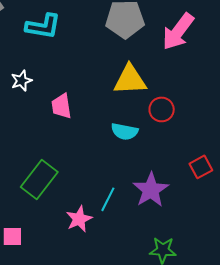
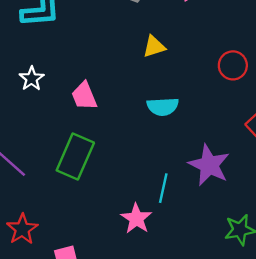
yellow triangle: (130, 80) -> (154, 47), size x0.6
red circle: (162, 109) -> (233, 65), moved
green rectangle: (39, 180) -> (75, 157), moved

